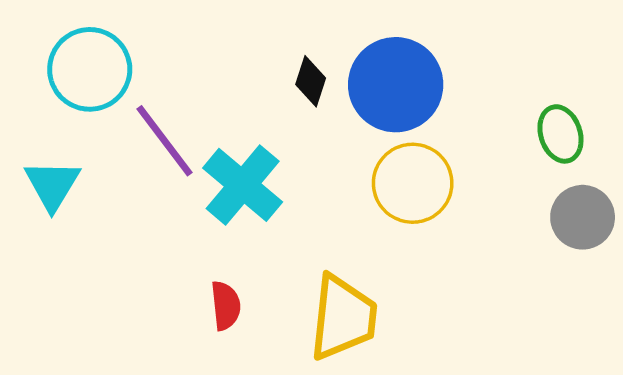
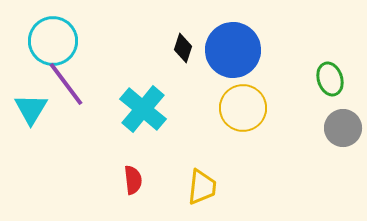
purple line: (164, 141) -> (66, 84), moved
yellow trapezoid: (343, 318) -> (202, 187), size x0.7

